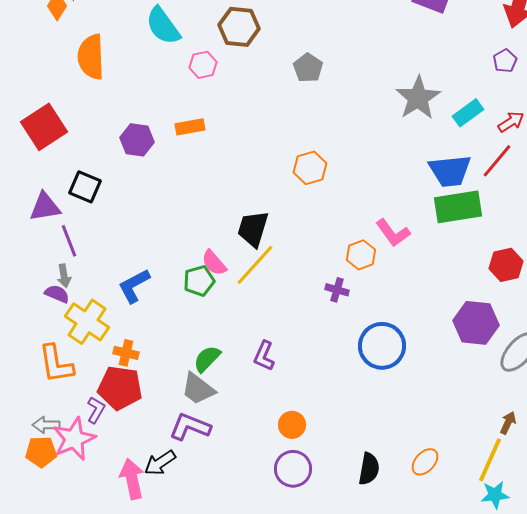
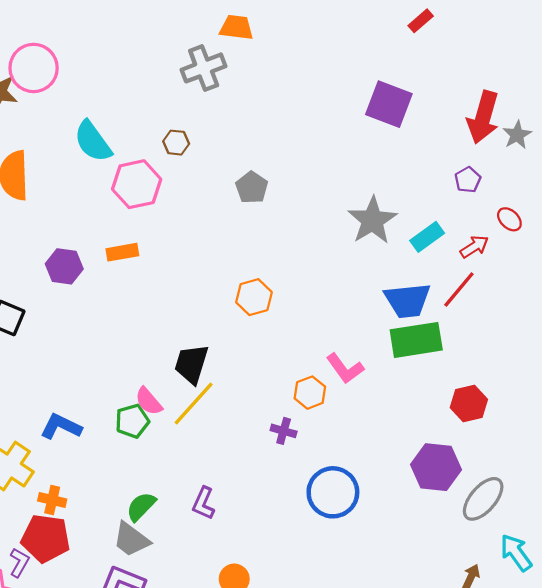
brown hexagon: (239, 27) -> (176, 143), size x0.6
pink hexagon: (203, 65) -> (137, 184), size x1.6
blue L-shape: (134, 286) -> (61, 427), turned 54

